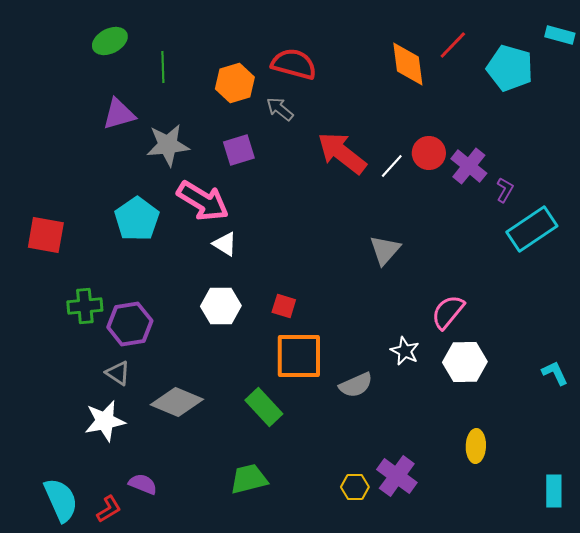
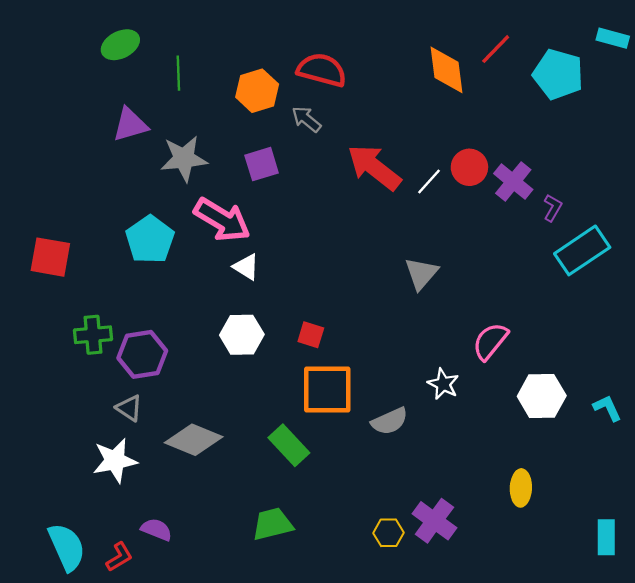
white hexagon: (465, 362) -> (542, 396), moved

